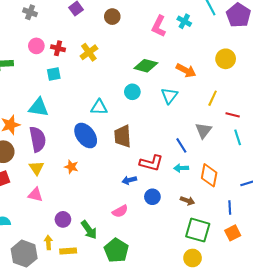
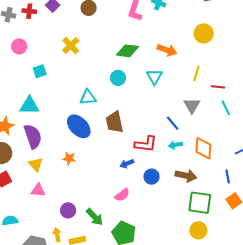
red cross: (58, 48) -> (29, 11), moved
brown arrow: (187, 201) -> (186, 176), size x1.5

